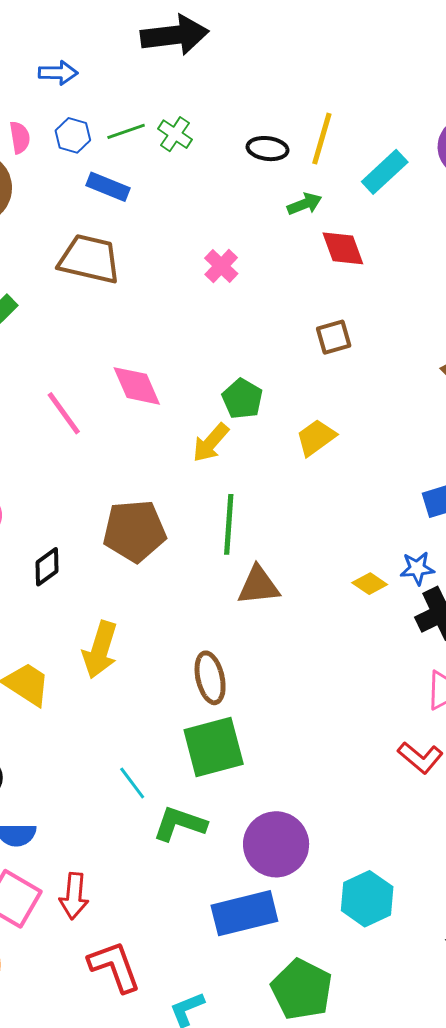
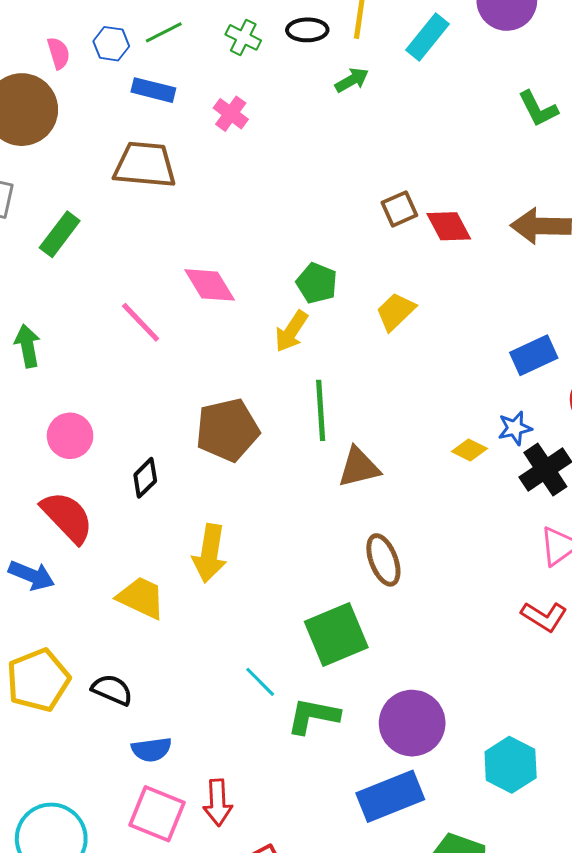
green cross: (175, 134) -> (243, 37), moved
red diamond: (343, 248) -> (449, 226), moved
pink cross: (221, 266) -> (231, 114), moved
brown ellipse: (210, 678) -> (383, 560), moved

